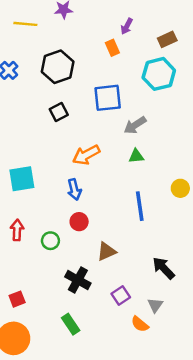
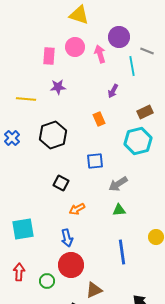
purple arrow: (127, 26) -> (113, 91), moved
blue square: (108, 98) -> (95, 161), size x0.7
black square: (59, 112) -> (61, 183), moved, turned -35
orange arrow: (86, 155) -> (77, 209), size x0.7
red circle: (79, 222) -> (71, 265), size x1.6

